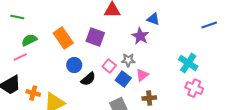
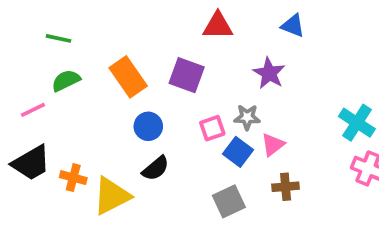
green line: (17, 17) -> (59, 38), moved
blue triangle: (153, 19) -> (293, 26), moved
pink line: (20, 57) -> (33, 110), moved
pink square: (109, 66) -> (212, 128), turned 32
black semicircle: (88, 79) -> (156, 168), moved

